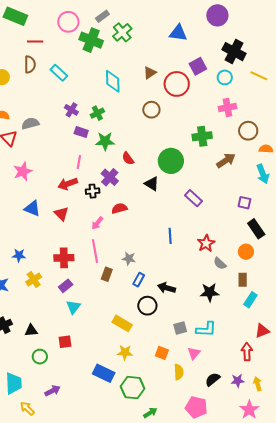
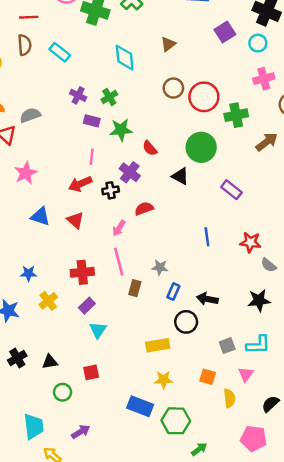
red circle: (177, 84) -> (204, 97), moved
red star: (206, 243) -> (250, 242), turned -30
yellow rectangle: (122, 323) -> (158, 345), turned -36

